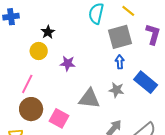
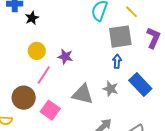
black star: (48, 32) -> (32, 18), moved
yellow circle: (39, 51) -> (37, 51), moved
pink line: (27, 84) -> (44, 75), moved

